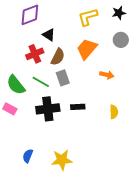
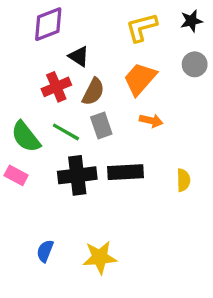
orange arrow: (107, 75) -> (151, 121), moved
black rectangle: (78, 107) -> (125, 172), size x1.5

